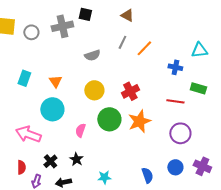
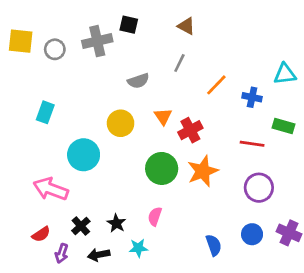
orange line: (144, 48) -> (216, 85), moved
orange triangle: (55, 81) -> (163, 116), moved
yellow circle: (94, 90) -> (121, 123), moved
pink semicircle: (80, 130) -> (155, 216), moved
red semicircle: (21, 167) -> (41, 234), turned 56
cyan star: (104, 177) -> (138, 248), moved

